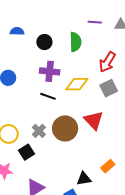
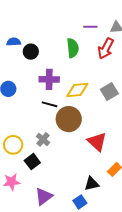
black circle: (44, 42) -> (31, 52), moved
red arrow: (107, 62) -> (106, 49), moved
red triangle: (94, 120) -> (97, 142), moved
brown circle: (65, 128) -> (69, 119), moved

